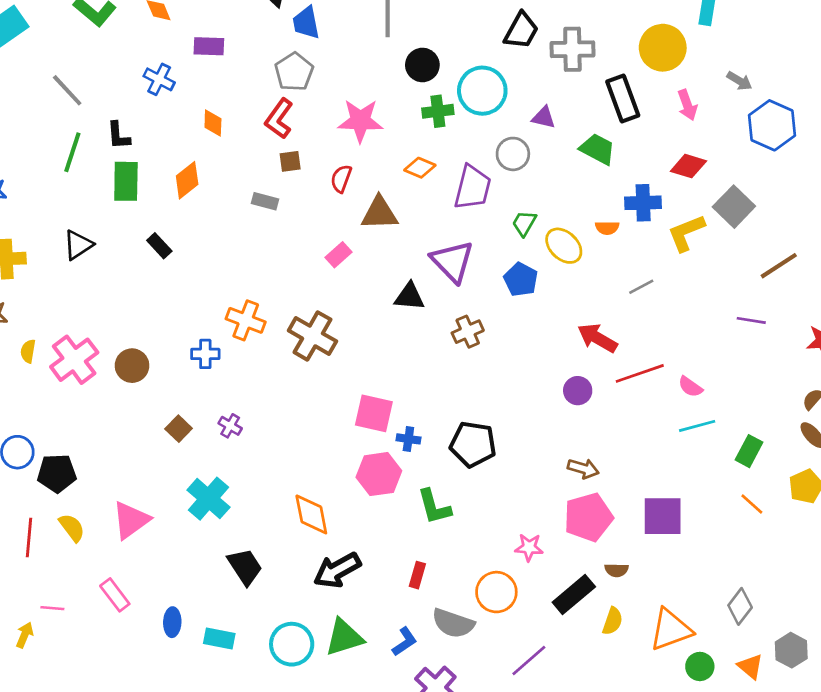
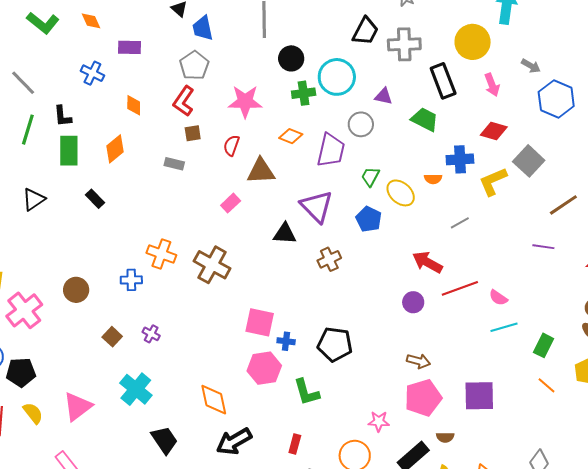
pink cross: (74, 360) -> (24, 310), moved

